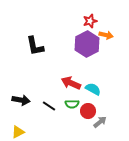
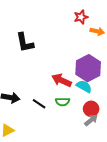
purple hexagon: (87, 44) -> (88, 68), moved
red circle: (88, 111) -> (91, 109), moved

